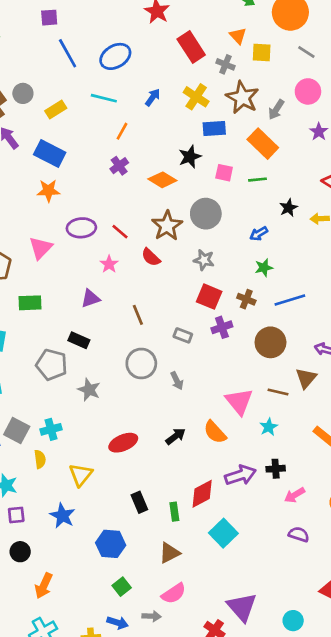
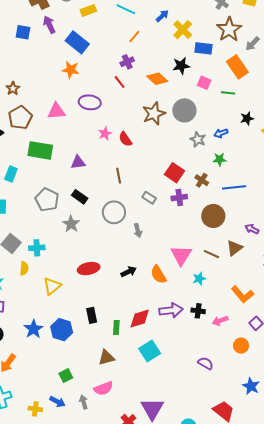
yellow cross: (196, 97) -> (183, 30), moved
red line: (120, 232) -> (120, 82), moved
pink triangle: (41, 248) -> (56, 111), turned 30
red semicircle: (151, 257) -> (125, 139), moved
gray star: (204, 260) -> (198, 139), moved
purple triangle: (90, 298) -> (78, 162), moved
green rectangle: (30, 303) -> (40, 150), size x1.4
black rectangle: (79, 340) -> (80, 197), moved
pink arrow: (295, 495) -> (220, 321), moved
blue star: (62, 516) -> (33, 329), moved
blue hexagon: (111, 544) -> (62, 330), moved
gray arrow: (152, 616) -> (84, 402), turned -120

